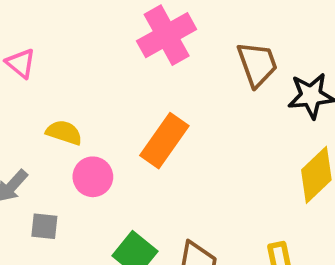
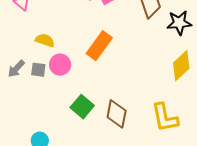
gray square: (44, 226) -> (38, 70), moved

